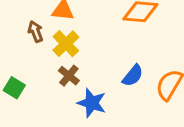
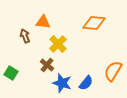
yellow cross: (66, 44) -> (58, 44), moved
blue semicircle: (133, 76) -> (86, 83), moved

